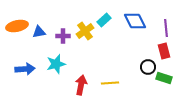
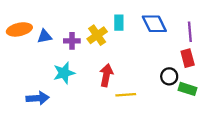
cyan rectangle: (104, 20) -> (119, 23), turned -48
blue arrow: (25, 69) -> (38, 98), moved
red arrow: (81, 85) -> (106, 75), moved

